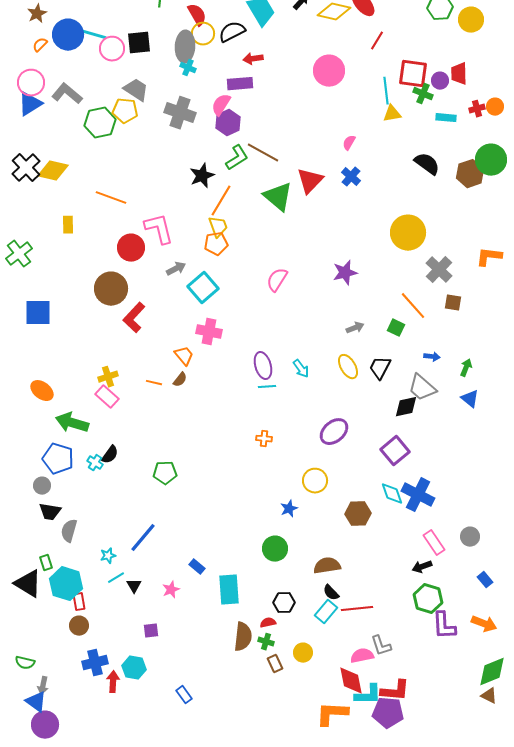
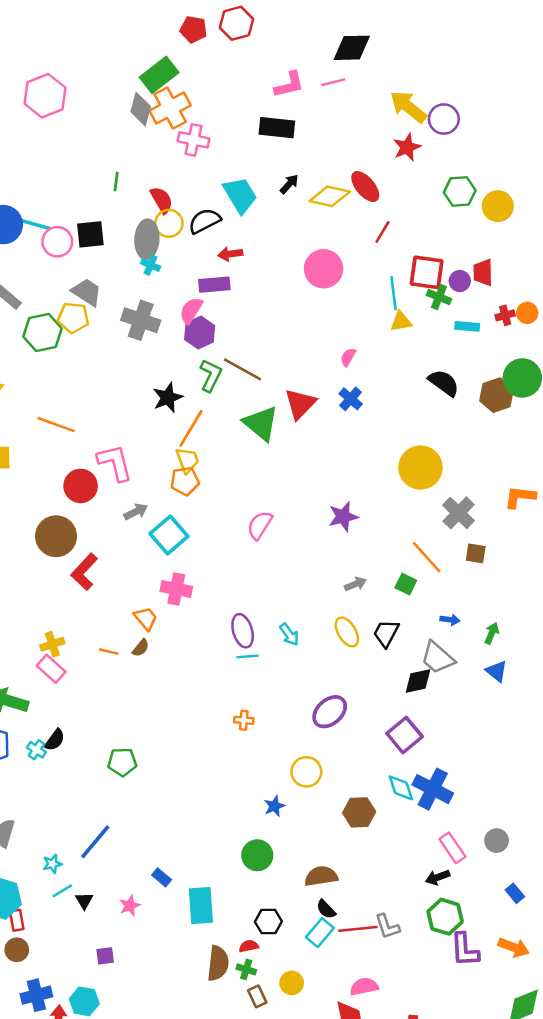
green L-shape: (237, 158) -> (211, 375), turned -32
gray L-shape: (381, 646) -> (387, 926), moved

